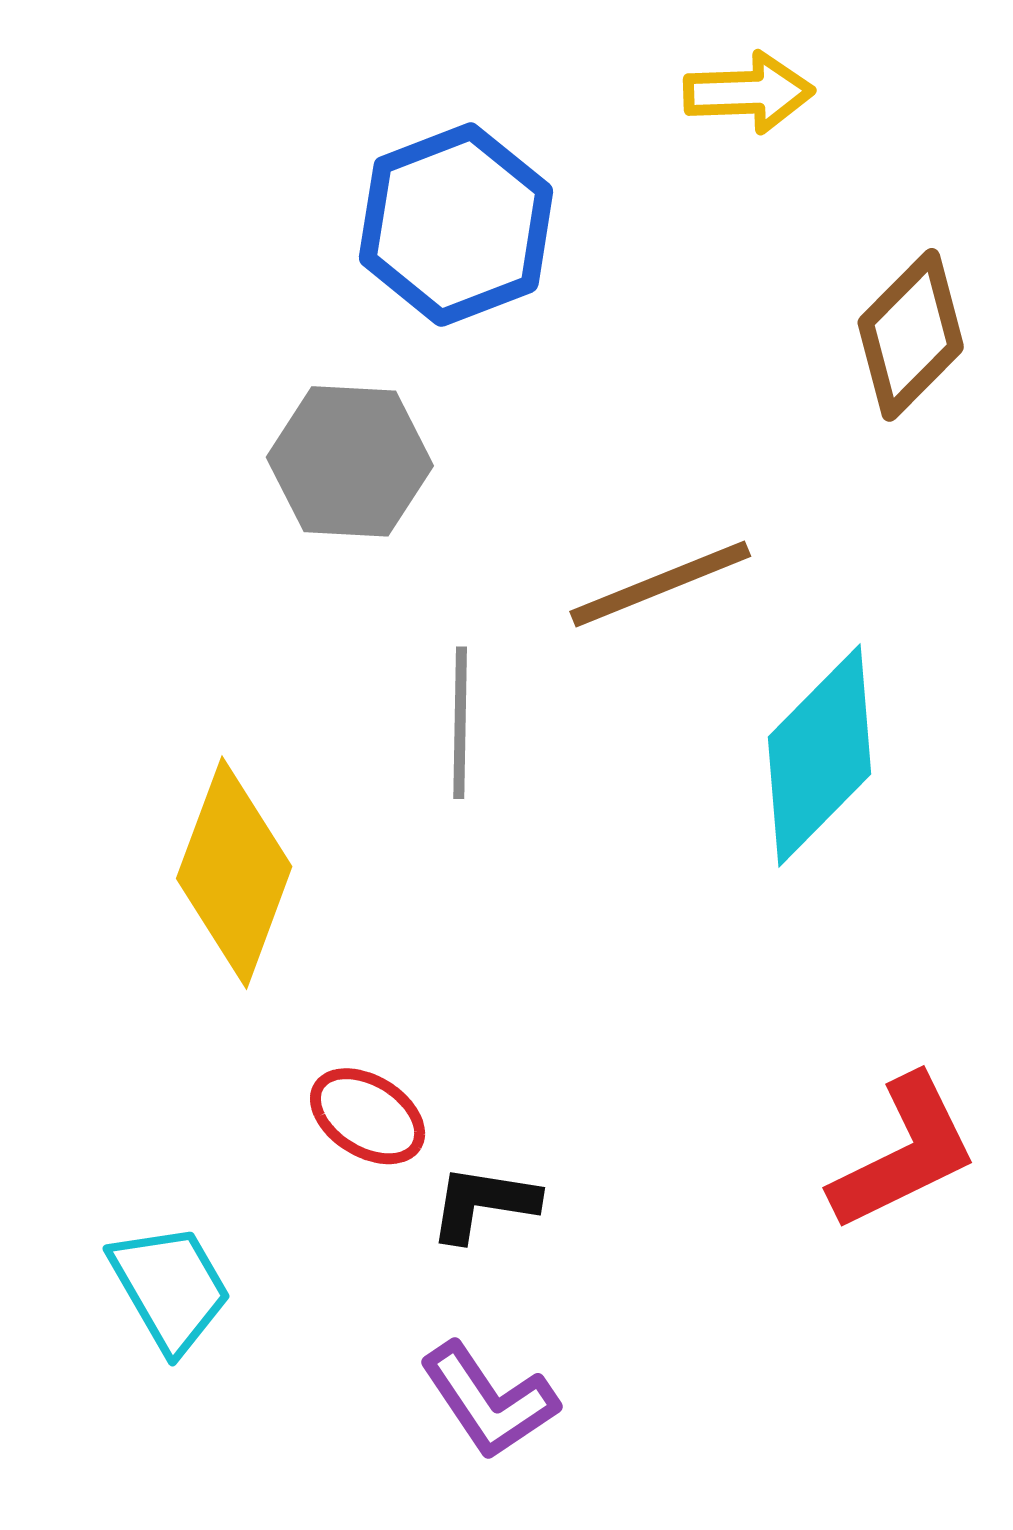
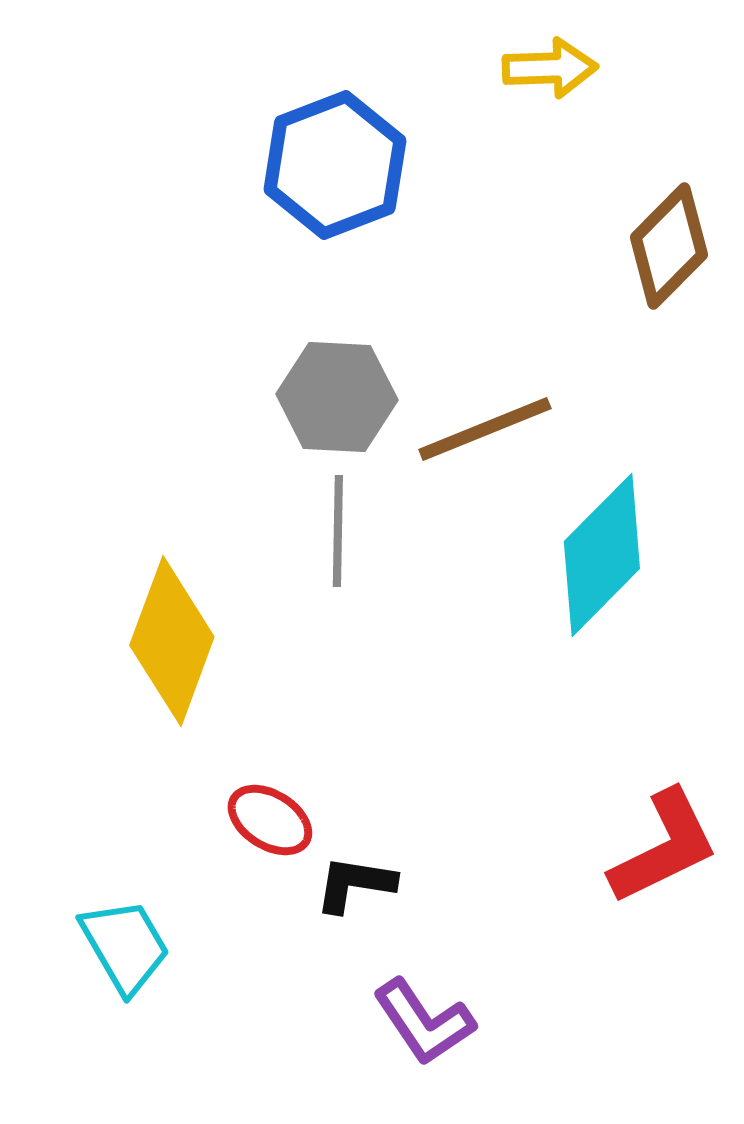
gray hexagon: (350, 461) -> (337, 397), moved
purple L-shape: (489, 1401) -> (424, 1022), moved

